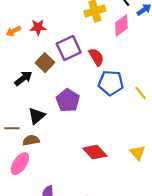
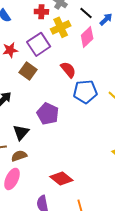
purple square: (69, 48) -> (39, 44), moved
brown square: (45, 63) -> (28, 71), moved
red diamond: (95, 152) -> (61, 179), moved

